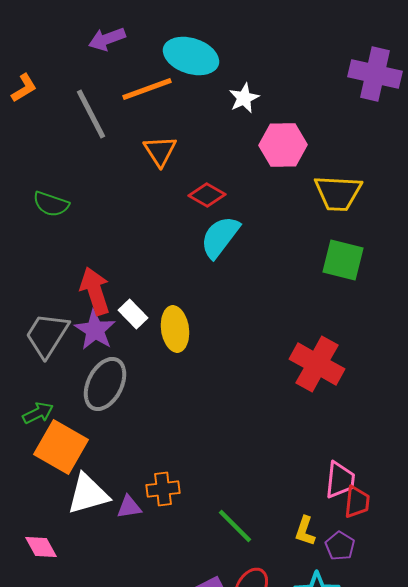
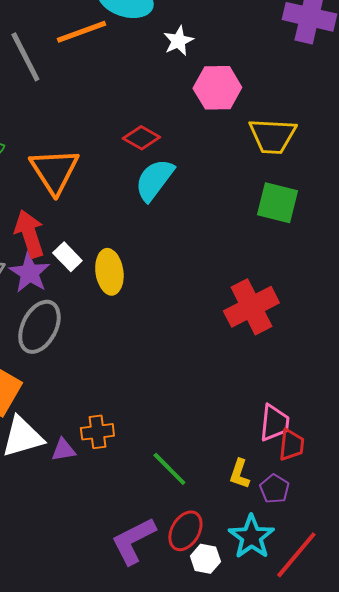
orange triangle: (160, 151) -> (54, 171), moved, size x1.5
red cross: (317, 364) -> (251, 307), turned 34

